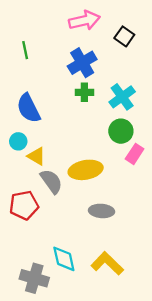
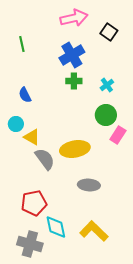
cyan cross: (122, 97) -> (107, 85), size x0.6
blue semicircle: (29, 108) -> (25, 95), size x0.6
red pentagon: (24, 205) -> (34, 203), moved

